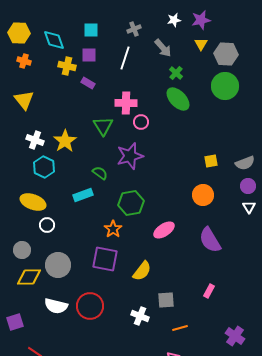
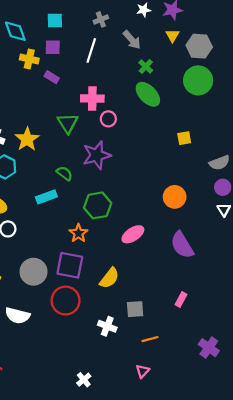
yellow square: (211, 161) -> (184, 138), moved
gray circle: (58, 265) -> (34, 272), moved
red circle: (90, 306) -> (66, 301), moved

